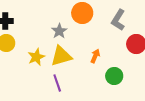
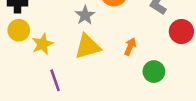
yellow star: (36, 57) -> (43, 44), moved
purple line: (57, 83) -> (55, 80), moved

